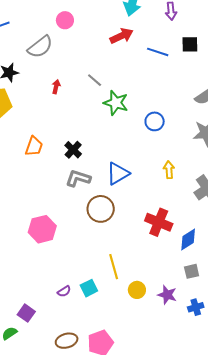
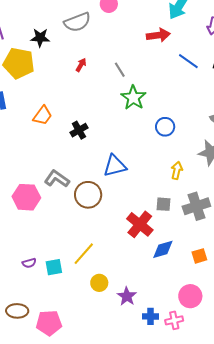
yellow arrow: (169, 170) -> (177, 171), moved
gray L-shape: (78, 178) -> (57, 179), moved
yellow line: (114, 267) -> (84, 254), turned 40
gray square: (192, 271) -> (163, 204), moved

